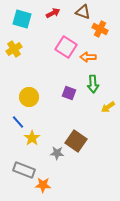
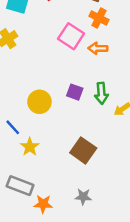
orange cross: (100, 29) -> (99, 18), moved
green arrow: (93, 84) -> (101, 93), moved
yellow circle: (29, 97) -> (39, 102), moved
gray star: (57, 153) -> (83, 197), moved

